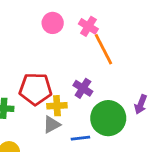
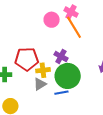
pink circle: (53, 23) -> (52, 20), moved
pink cross: (88, 26) -> (71, 12), moved
green circle: (108, 118) -> (68, 76), moved

